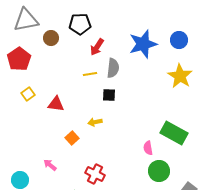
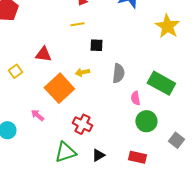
gray semicircle: (113, 68) -> (118, 73), moved
yellow square: (28, 94) -> (15, 71), moved
orange square: (72, 138) -> (59, 88), size x2.0

